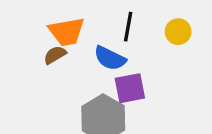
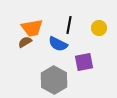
purple square: (130, 88) -> (84, 62), moved

